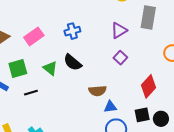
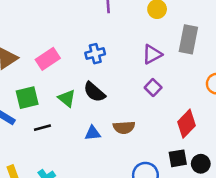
blue triangle: (110, 107) -> (93, 133), moved

